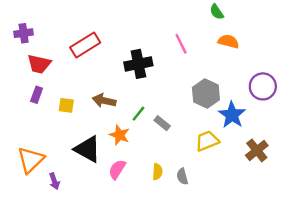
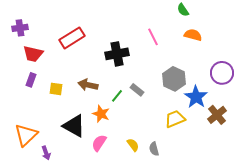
gray rectangle: (162, 123) -> (137, 90), moved
brown cross: (257, 150) -> (217, 115), moved
yellow semicircle: (157, 172) -> (133, 145), turned -40

